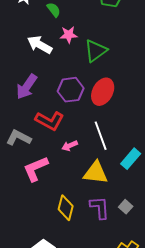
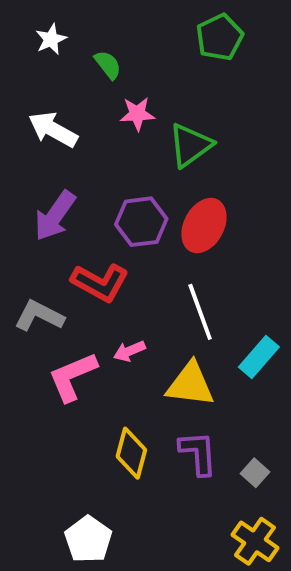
white arrow: (40, 45) -> (53, 129), moved
pink arrow: (70, 146) -> (129, 351), moved
gray square: (126, 207) -> (255, 473), moved

